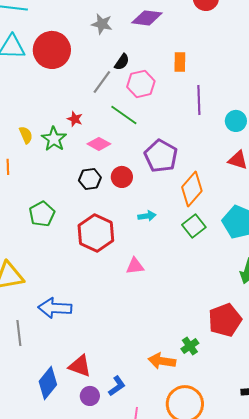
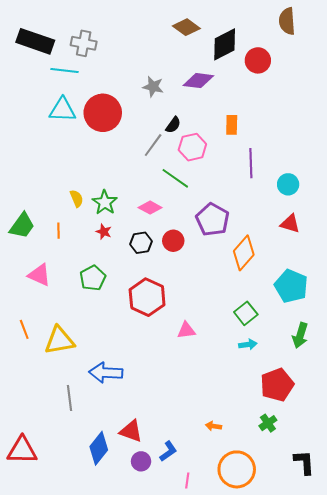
red star: (75, 119) -> (104, 232), moved
cyan arrow: (147, 216) -> (248, 344), moved
green square: (194, 226) -> (246, 313), moved
green cross: (190, 346) -> (268, 423), moved
orange arrow: (162, 361) -> (214, 426), size x0.6

